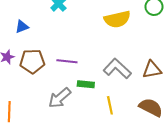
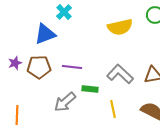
blue triangle: (22, 27) -> (45, 34), moved, size x1.6

